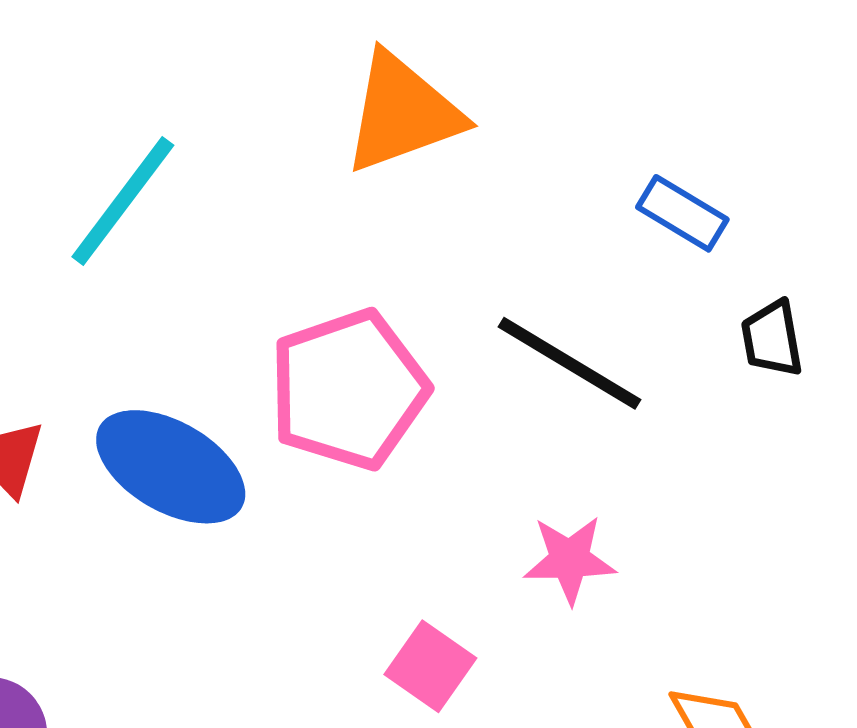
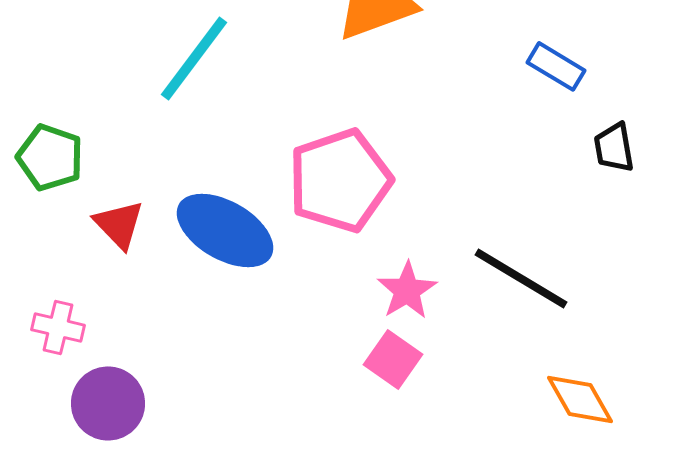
black line: (570, 363) -> (521, 278), moved
pink star: (570, 560) -> (407, 290), moved, turned -30

